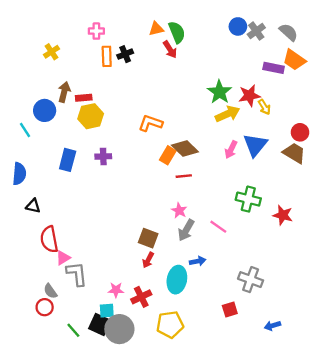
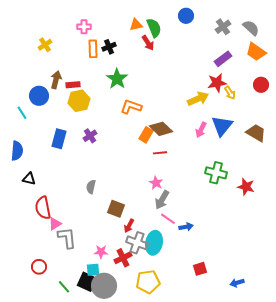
blue circle: (238, 26) -> (186, 16), moved
purple rectangle: (274, 68) -> (223, 59), moved, turned -48
green star: (219, 92) -> (117, 79), moved
red circle: (300, 132) -> (261, 85), moved
purple cross: (103, 156) -> (90, 136), turned -32
pink line: (218, 227) -> (168, 219), moved
brown square: (148, 238) -> (116, 209), moved
blue arrow: (198, 261) -> (186, 227), moved
gray cross: (251, 280) -> (137, 243), moved
gray semicircle: (50, 291) -> (91, 187), moved, turned 48

